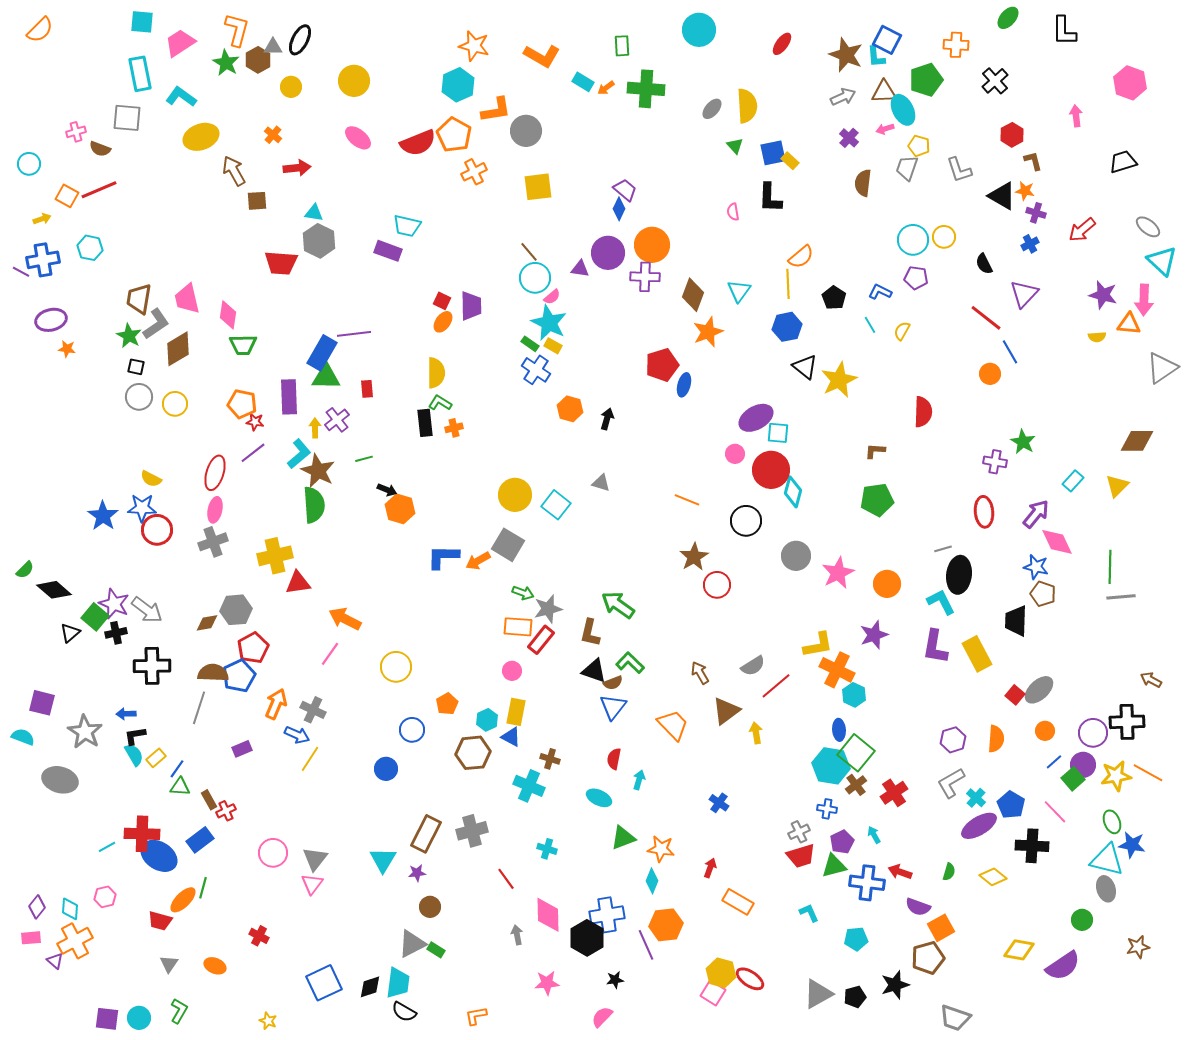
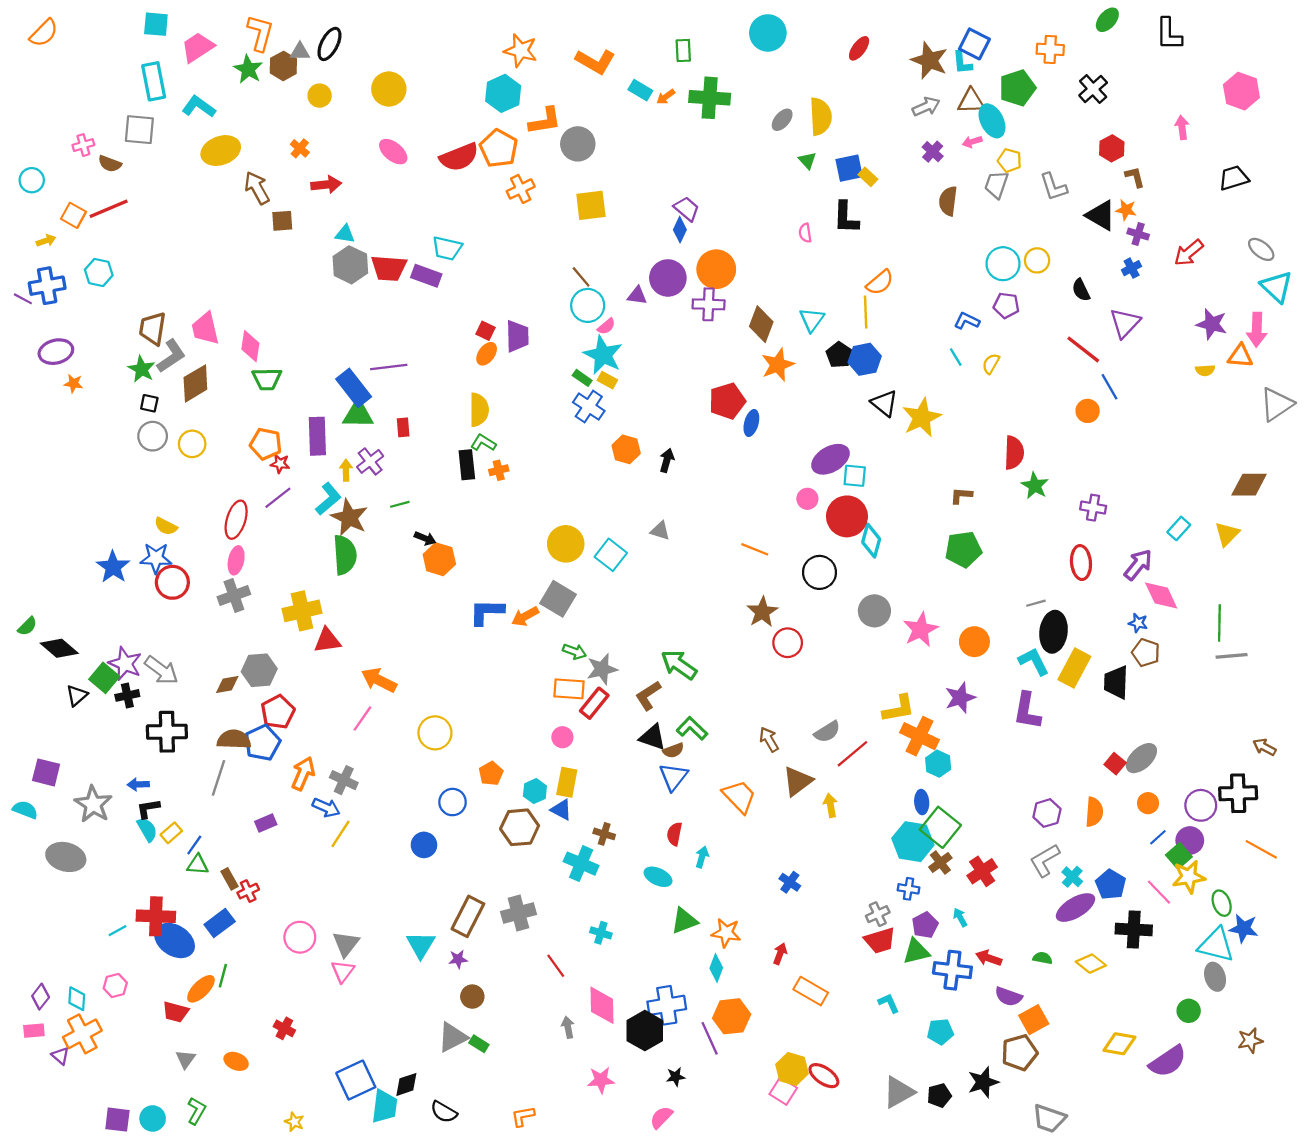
red trapezoid: (281, 263) -> (389, 268), moved
black pentagon: (834, 298) -> (839, 355), moved
blue rectangle: (322, 353) -> (354, 388), turned -68
green star: (1023, 442) -> (1035, 486), moved
blue star: (1036, 567) -> (1138, 623), size x0.7
brown L-shape: (590, 633) -> (648, 695), turned 44
yellow rectangle: (977, 654) -> (1074, 668), moved, turned 56
yellow star: (1116, 776) -> (1189, 877), moved
green semicircle: (949, 872) -> (1043, 958), turned -96
cyan trapezoid: (398, 983) -> (384, 1106), moved

